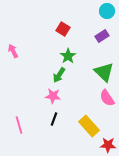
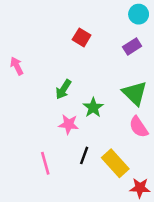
green star: (68, 56) -> (93, 107), moved
green arrow: (59, 75) -> (63, 89), moved
black line: (54, 119) -> (84, 155), moved
pink line: (19, 125) -> (45, 163), moved

